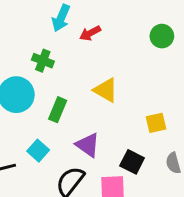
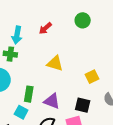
cyan arrow: (61, 18) -> (17, 35), moved
red arrow: (90, 33) -> (45, 28), moved
green rectangle: (58, 110) -> (29, 94), moved

